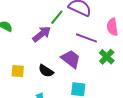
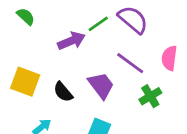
yellow square: (18, 71) -> (25, 82), size x1.5

